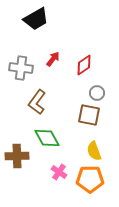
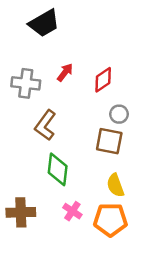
green diamond: (47, 138) -> (58, 169), turned 36
brown cross: (17, 156) -> (21, 212), moved

